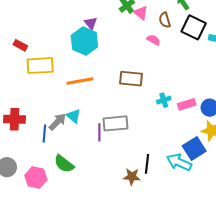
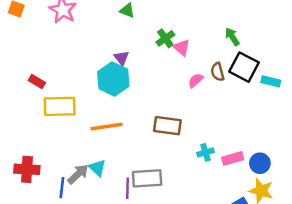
brown semicircle: (165, 20) -> (218, 72), moved
pink semicircle: (153, 40) -> (196, 80), turned -72

